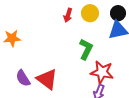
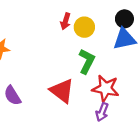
yellow circle: (90, 13) -> (84, 27), moved
red triangle: (47, 79) -> (62, 91), moved

